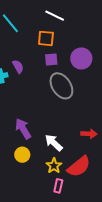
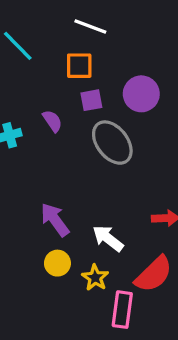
purple semicircle: (18, 67) -> (52, 121), moved
yellow star: (54, 166) -> (95, 278), moved
pink rectangle: (58, 186) -> (122, 310), size x1.5

